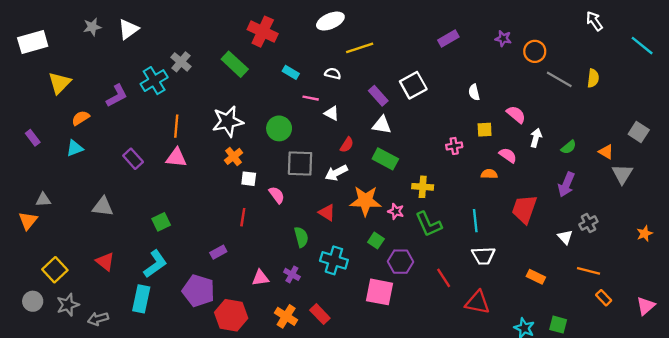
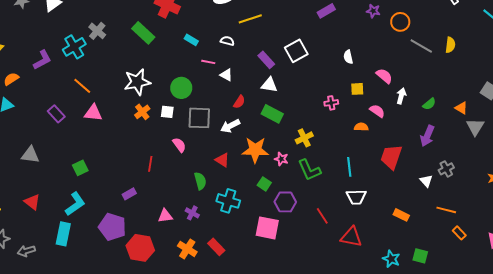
orange line: (176, 126) -> (82, 86), moved, turned -54
white square: (249, 179) -> (167, 112), moved
yellow cross: (423, 187) -> (304, 138), turned -30

